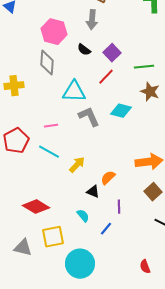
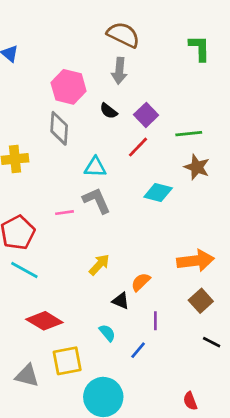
cyan triangle: (74, 92) -> (95, 167), size x0.7
gray L-shape: (89, 117) -> (97, 200), moved
cyan line: (49, 152) -> (24, 270), moved

